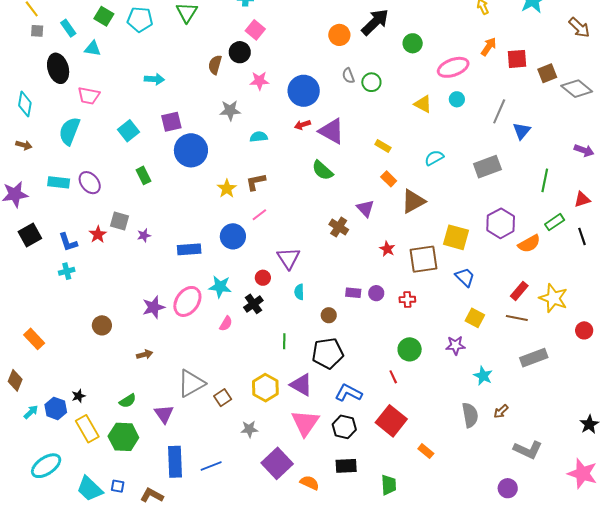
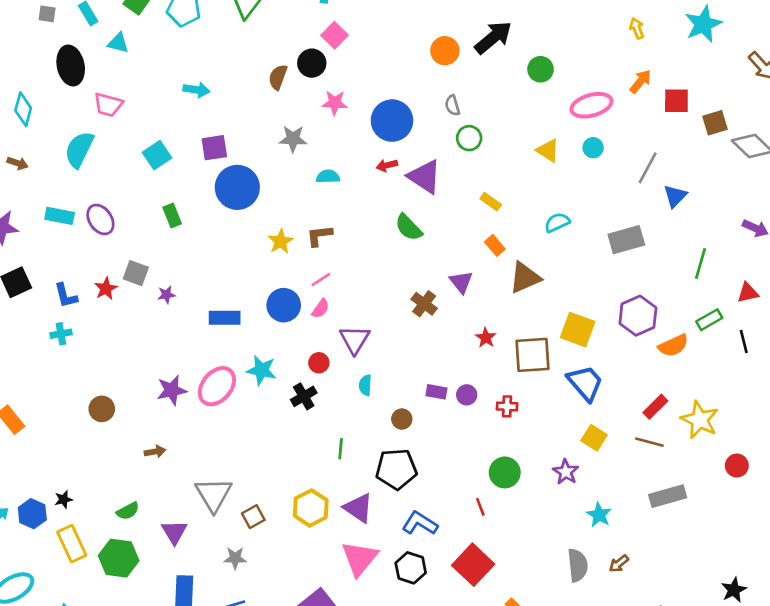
green circle: (371, 82) -> (469, 138), moved
blue trapezoid: (465, 277) -> (585, 383), size x1.4
pink semicircle: (226, 324) -> (321, 309), moved
purple star: (455, 345) -> (566, 472), turned 30
gray triangle: (191, 383) -> (213, 495), turned -36
gray star: (249, 429) -> (235, 558), moved

